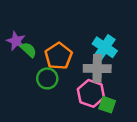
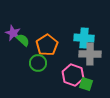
cyan cross: (105, 47) -> (84, 38), turned -30
gray cross: (97, 68) -> (90, 54), moved

